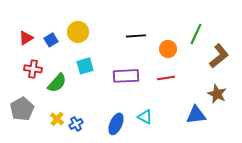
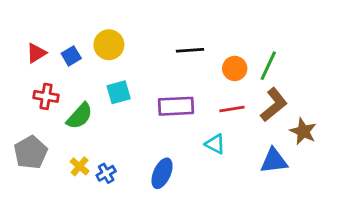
green line: (196, 34) -> (268, 66), moved
brown L-shape: (219, 56) -> (274, 105), moved
cyan triangle: (145, 117) -> (215, 144), moved

